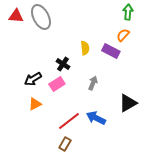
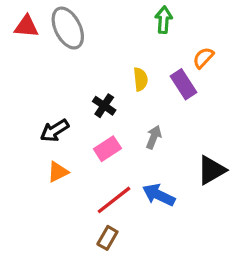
green arrow: (128, 12) -> (164, 20), moved
purple rectangle: (111, 51) -> (183, 84), turned 30
pink rectangle: (57, 84) -> (107, 149), moved

